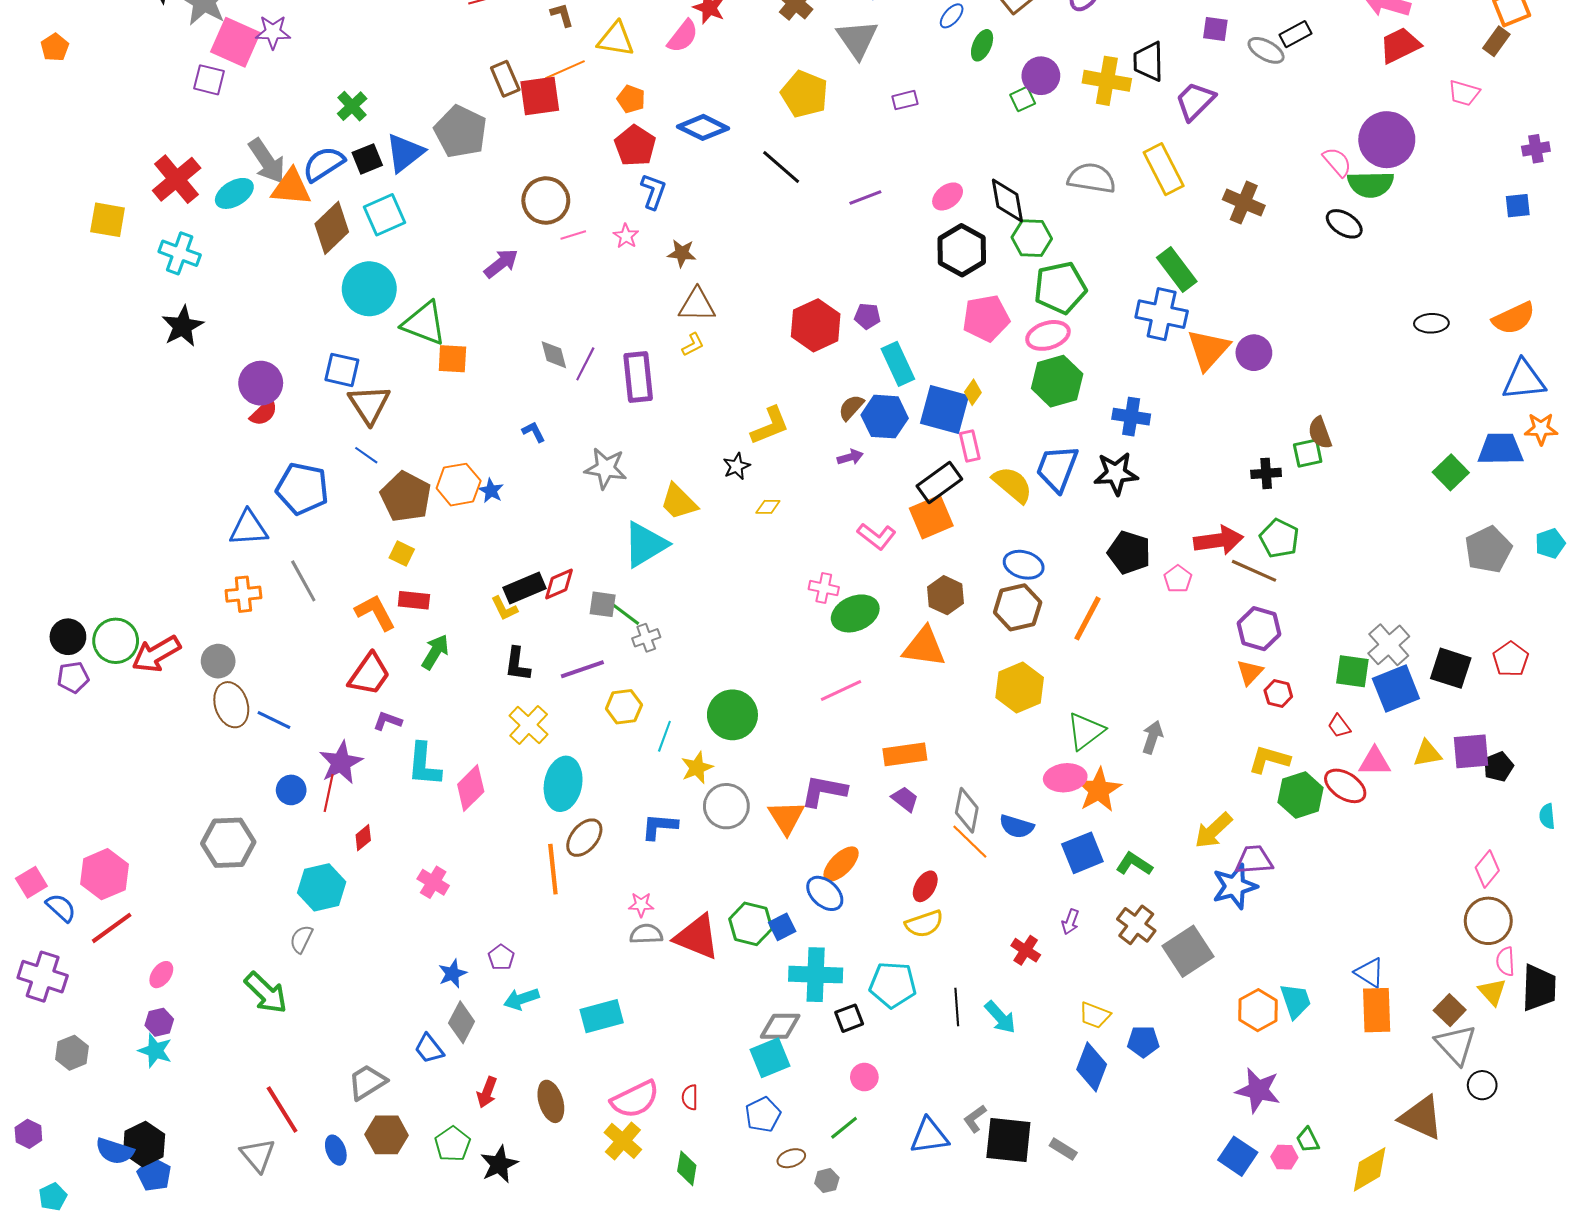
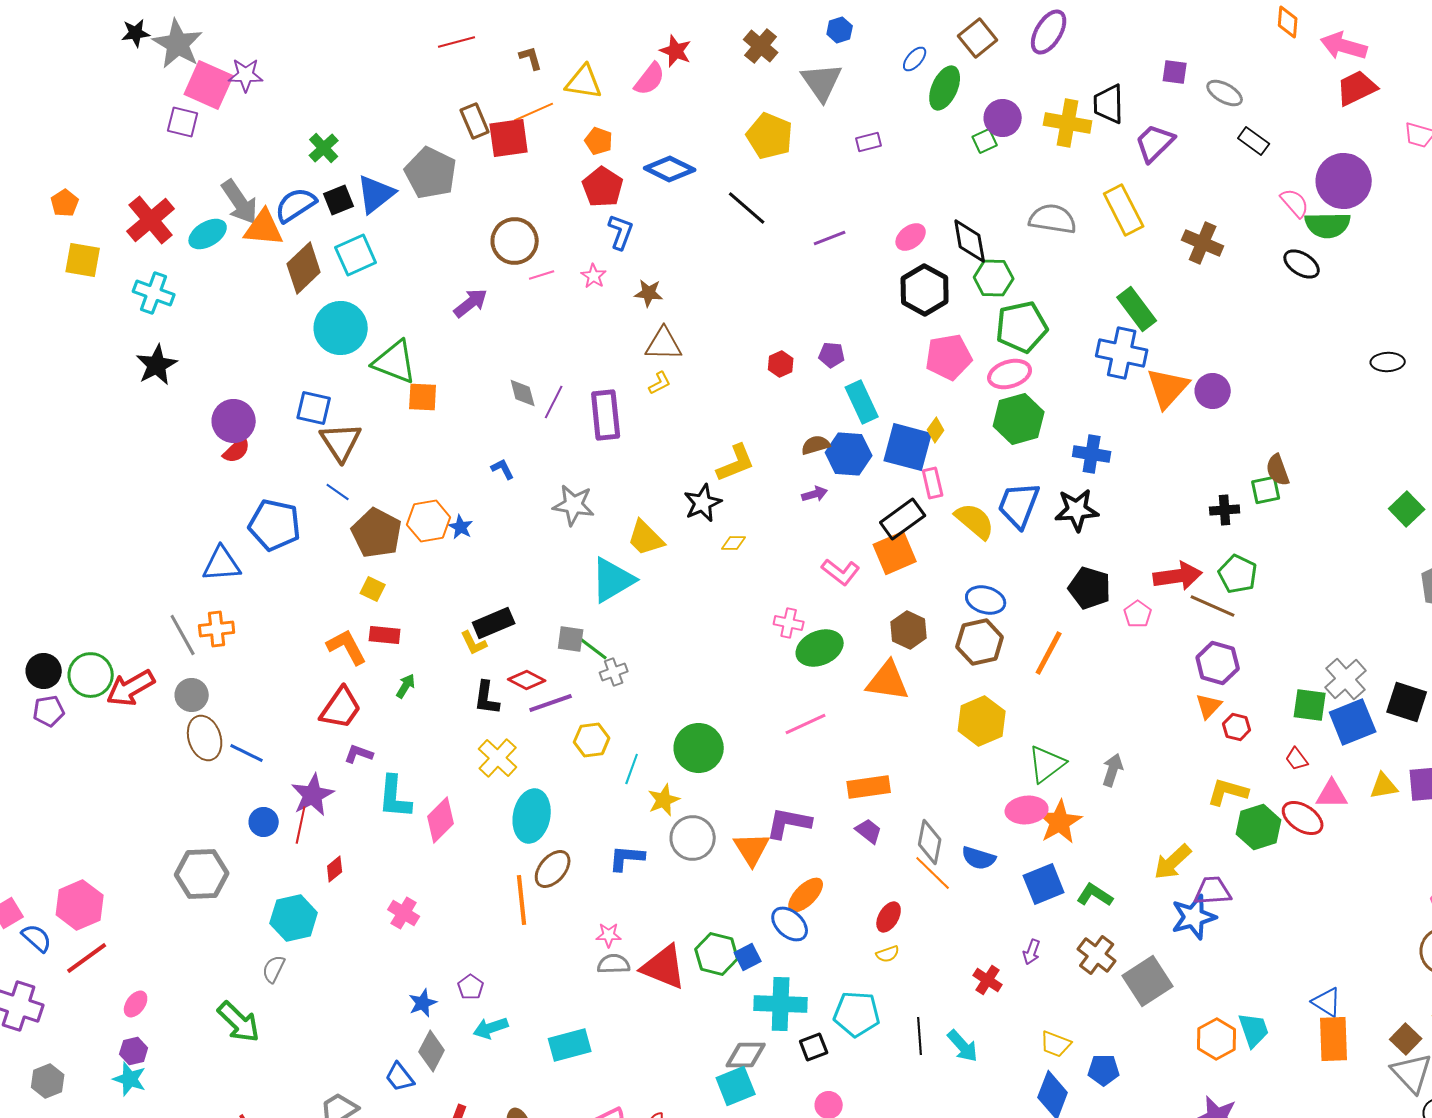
black rectangle: (1296, 34) -> (1254, 141), moved, turned 64
green ellipse: (982, 45) -> (945, 88), size x1.4
orange pentagon: (55, 47) -> (65, 203), moved
red hexagon: (816, 325) -> (781, 364), size x0.5
brown semicircle: (851, 407) -> (816, 445), turned 32
black star: (737, 466) -> (703, 503), size x1.4
gray line: (303, 581) -> (183, 635), moved
red diamond: (559, 584) -> (527, 680), moved, turned 51
green arrow: (435, 652) -> (406, 686), size x0.7
yellow semicircle: (924, 924) -> (888, 954), size x0.6

